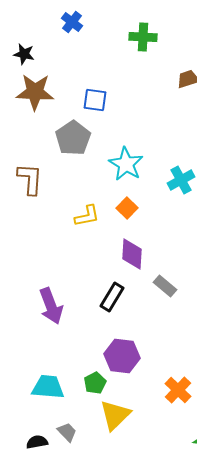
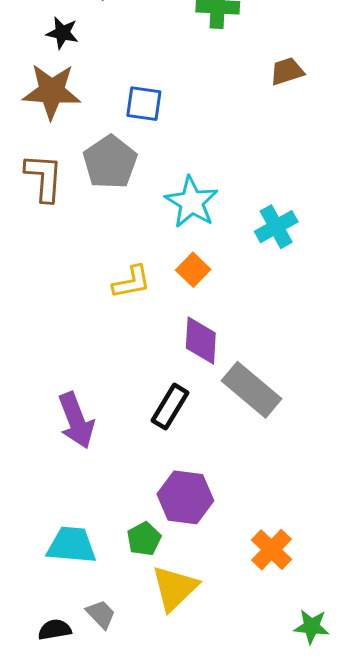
black star: (24, 54) -> (62, 33), moved
brown L-shape: (30, 179) -> (44, 177), moved
gray rectangle: (165, 286) -> (252, 390), size x1.6

